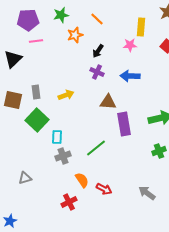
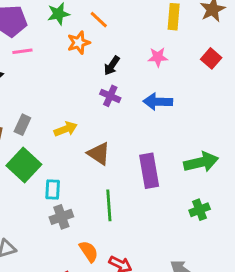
orange line: (97, 19) -> (99, 20), moved
yellow rectangle: (141, 27) -> (174, 17), moved
gray rectangle: (36, 92) -> (22, 125), turned 32
brown triangle: (108, 102) -> (99, 154), moved, turned 30
green line: (96, 148) -> (109, 205), turned -55

